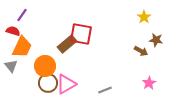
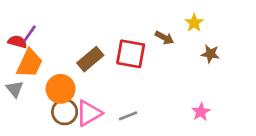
purple line: (22, 15) -> (30, 34), moved
red square: (81, 34) -> (131, 54), moved
brown arrow: (141, 51) -> (164, 38), moved
gray line: (105, 90) -> (128, 116), moved

